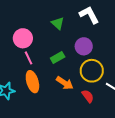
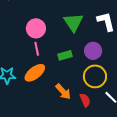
green triangle: (58, 23) -> (73, 22), size x1.5
orange ellipse: (32, 82) -> (35, 73), turned 55
orange arrow: (65, 83) -> (63, 92), moved

